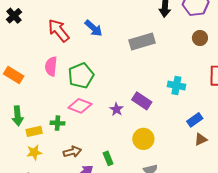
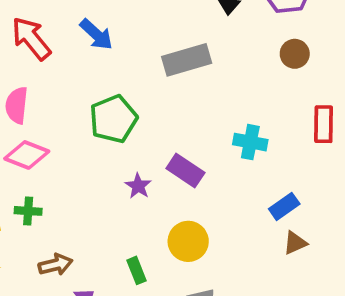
green pentagon: (81, 76) -> (113, 119), moved
pink diamond: (80, 106) -> (27, 155), moved
green rectangle: (108, 158) -> (137, 270), moved

